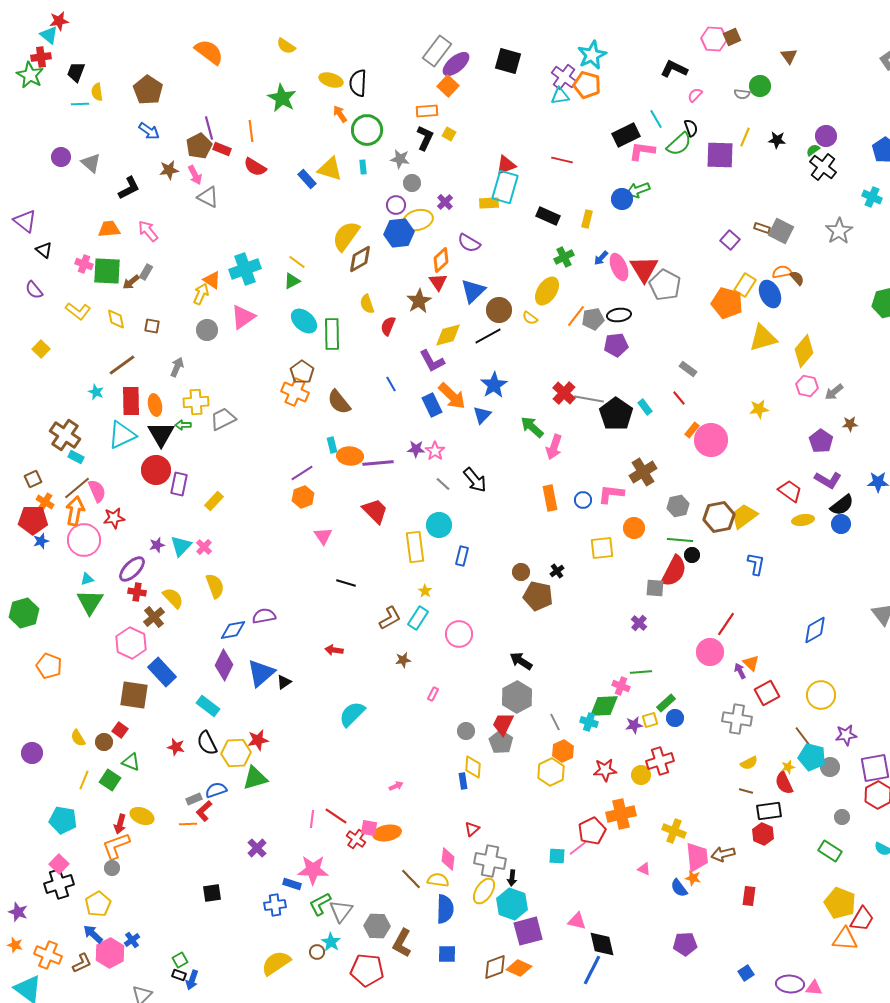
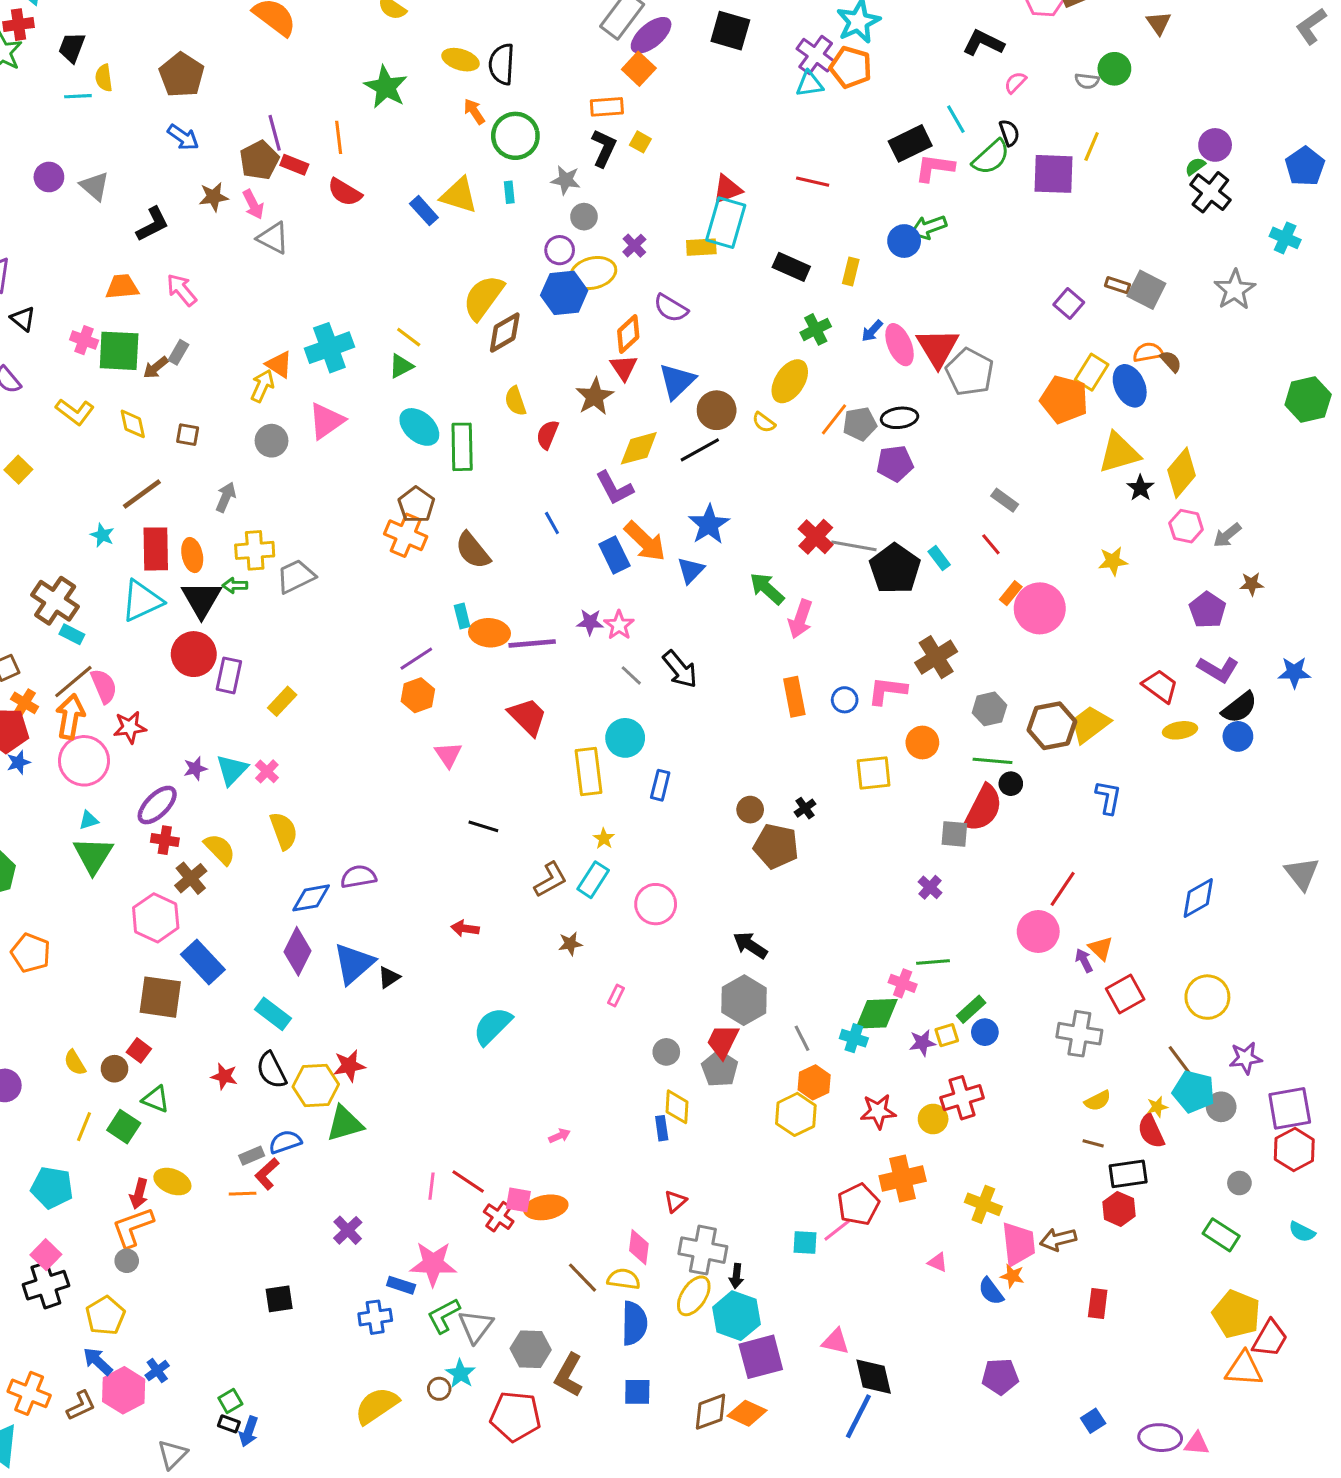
black star: (777, 140) -> (1140, 488), moved, turned 30

